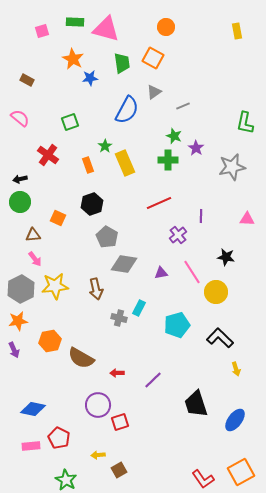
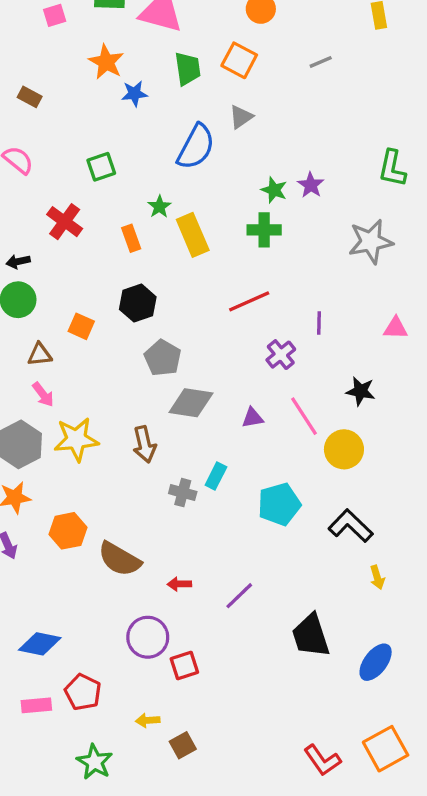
gray line: (183, 106) -> (321, 62), moved
purple star: (196, 148) -> (311, 185), moved

